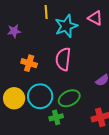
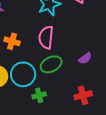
green ellipse: (69, 98) -> (51, 64), moved

